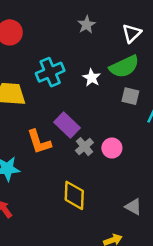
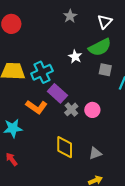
cyan cross: (50, 72) -> (42, 72), moved
orange L-shape: (39, 142) -> (36, 107), turned -35
gray triangle: (133, 207) -> (95, 153), moved, turned -48

